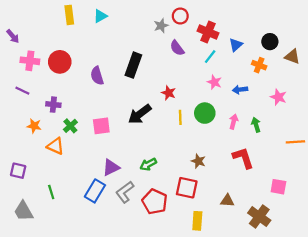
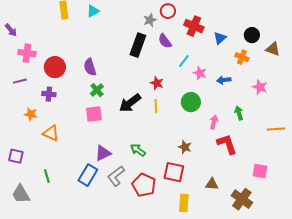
cyan line: (210, 57) -> (184, 61), moved
red circle: (60, 62) -> (55, 67), moved
black rectangle: (133, 65) -> (138, 45), moved
purple line: (22, 91) -> (20, 81), turned -40
yellow line: (180, 117) -> (156, 106), moved
pink arrow: (234, 122) -> (214, 122), moved
green cross: (70, 126) -> (97, 90), moved
green arrow: (148, 164) -> (138, 150), turned 63

